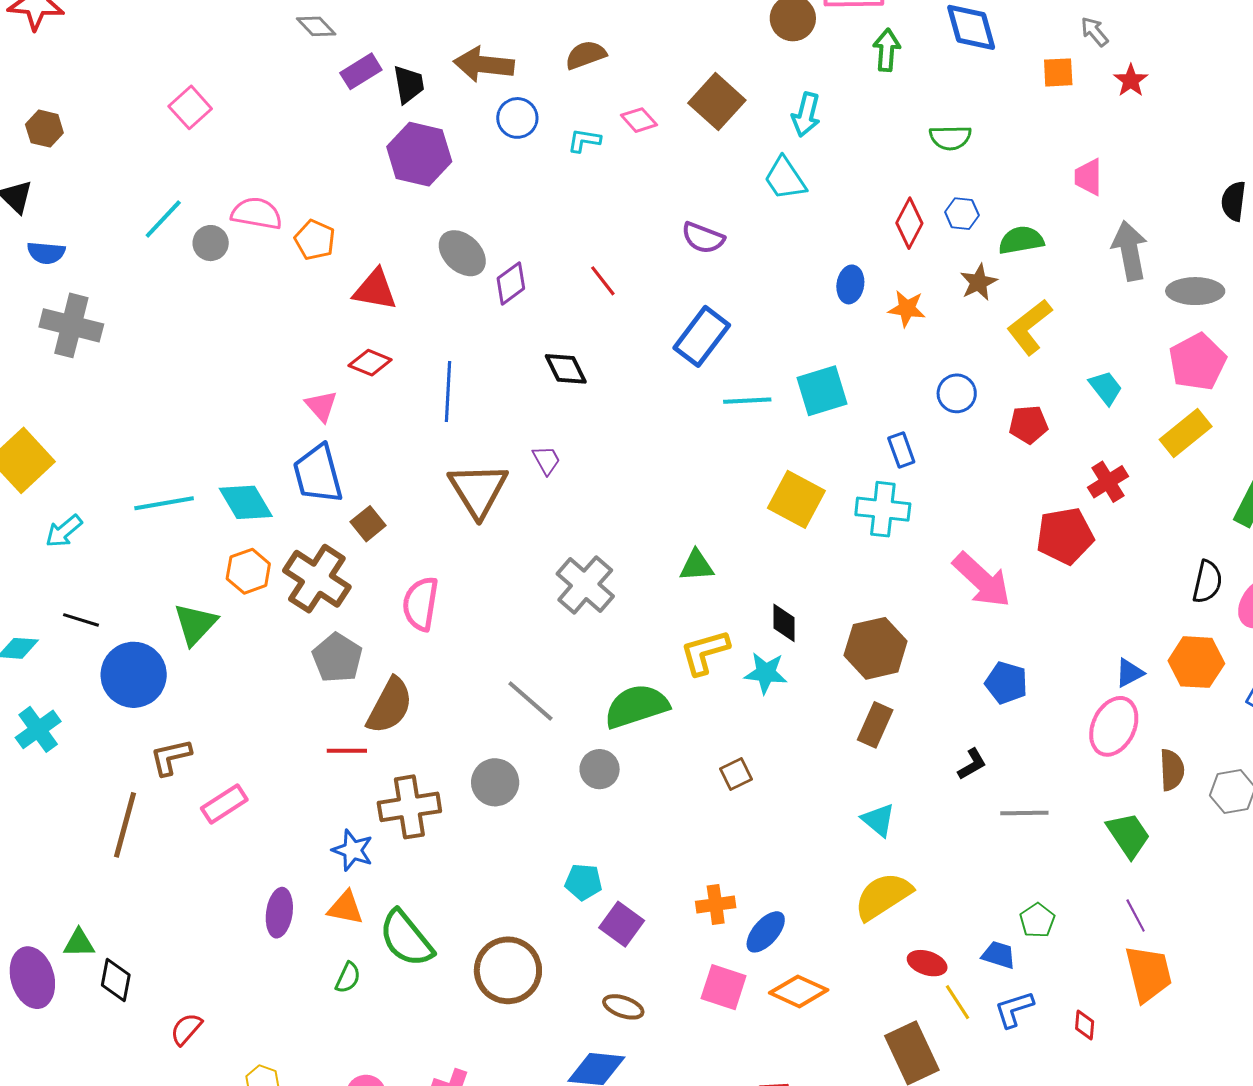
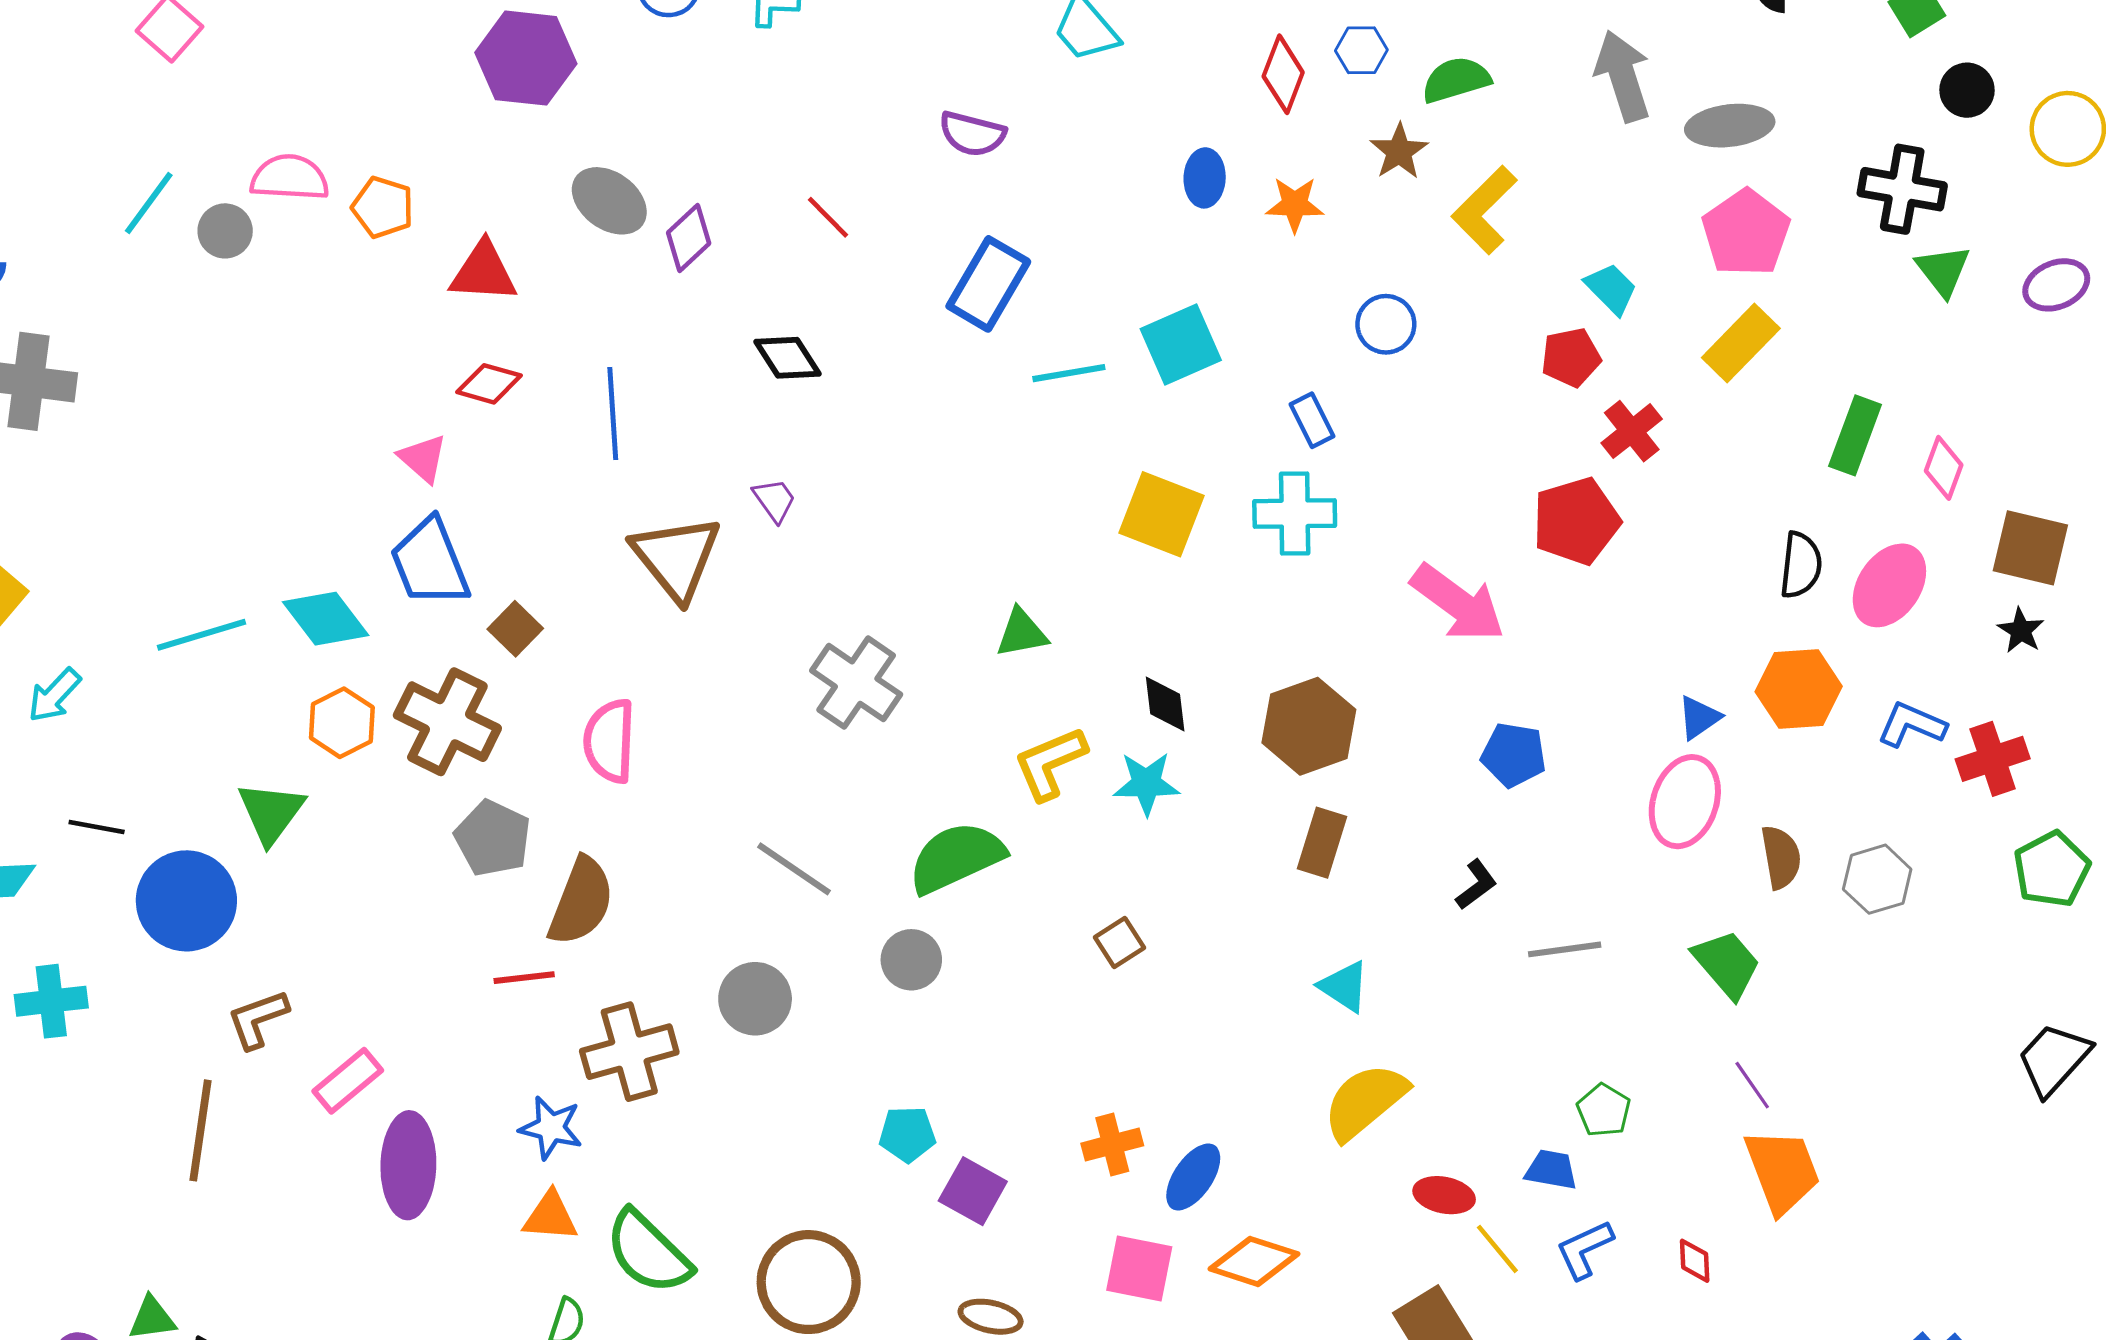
red pentagon: (1028, 424) -> (1571, 357), moved
cyan cross: (38, 729) -> (51, 1001), turned 36
purple ellipse: (279, 913) -> (408, 1165), moved, size x1.4

